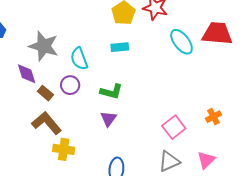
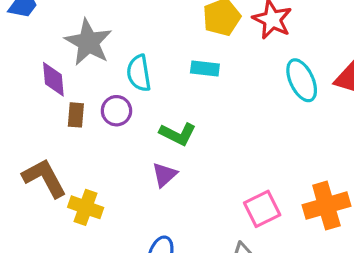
brown rectangle: (45, 93) -> (76, 115), turned 42
orange cross: (213, 117) -> (326, 206), size x1.8
brown L-shape: (47, 123) -> (44, 178), moved

